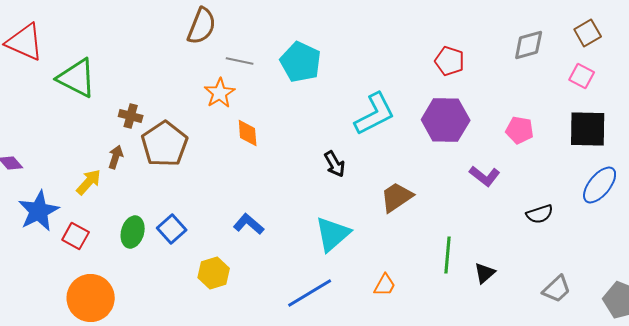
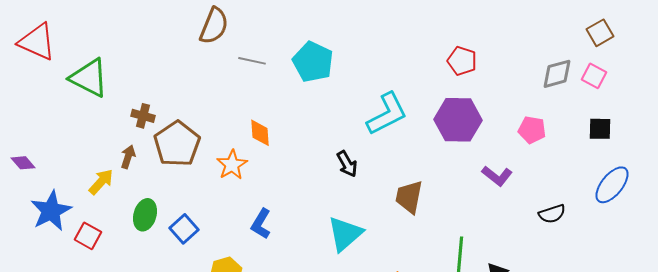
gray diamond: (529, 45) -> (557, 74), moved
orange star: (220, 93) -> (232, 165), moved
black square: (588, 129) -> (600, 129), size x0.6
brown trapezoid: (397, 197) -> (409, 197), turned -45
blue L-shape: (249, 224) -> (261, 224), turned -100
green ellipse: (133, 232) -> (145, 215), moved

